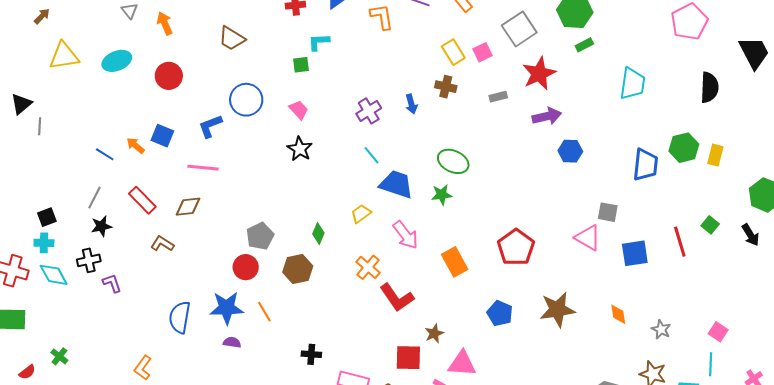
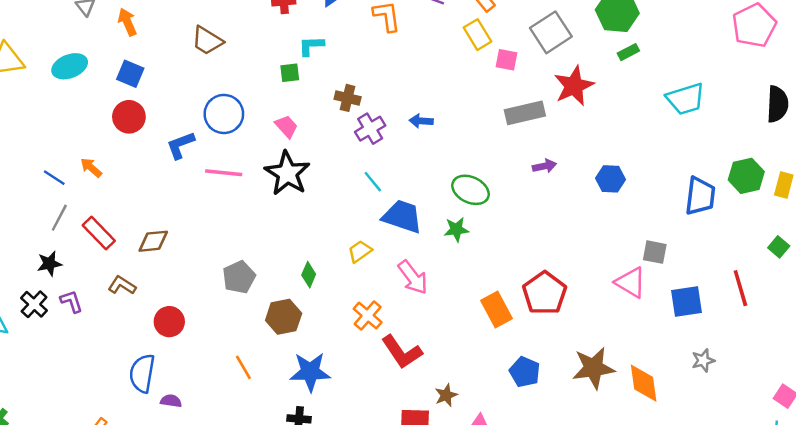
yellow rectangle: (453, 52) -> (478, 35), moved
pink square: (482, 52) -> (507, 60), turned 36
red circle: (169, 76) -> (129, 117), moved
cyan trapezoid: (633, 84) -> (686, 99), turned 64
brown cross: (446, 87) -> (348, 98), moved
gray rectangle: (498, 97) -> (525, 113), size x1.8
blue arrow: (411, 104) -> (421, 121), turned 108
purple arrow: (547, 116) -> (544, 166), moved, size x0.7
blue square: (162, 136) -> (130, 74), moved
black star: (300, 149) -> (287, 173), size x1.5
pink line: (203, 168) -> (224, 173), moved
gray line: (94, 198) -> (59, 218), moved
green square: (710, 225) -> (779, 247), moved
black cross: (89, 260) -> (34, 304), turned -35
orange rectangle: (455, 262) -> (496, 310), moved
red circle: (246, 267) -> (169, 322), moved
purple L-shape: (112, 283) -> (71, 301), moved
blue star: (227, 308) -> (310, 372), moved
orange diamond: (618, 314) -> (644, 383), moved, size x1.6
gray star: (661, 329) -> (703, 360), moved, turned 30
purple semicircle: (232, 342) -> (171, 401), moved

